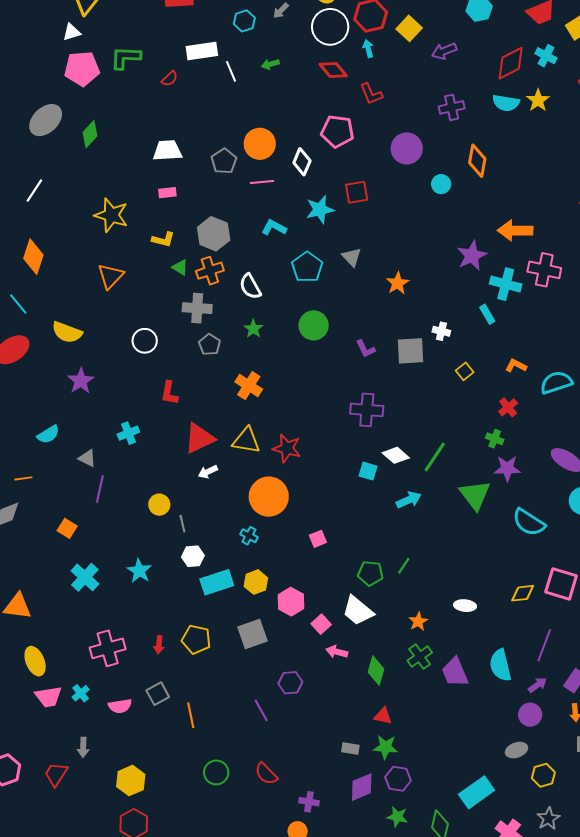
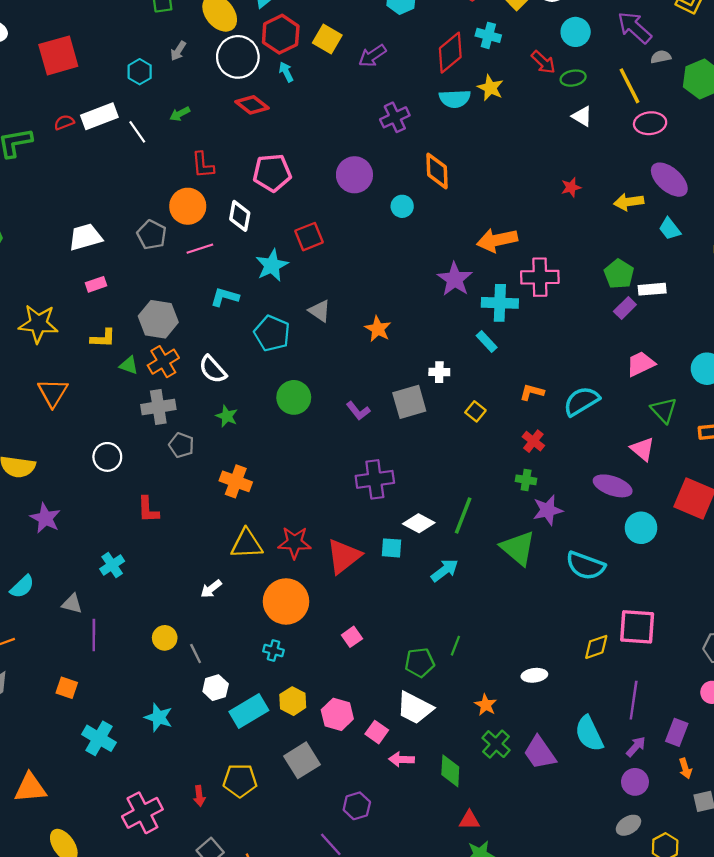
red semicircle: (170, 79) -> (64, 122), moved, turned -144
red L-shape: (371, 94) -> (203, 165), moved, turned 30
red triangle: (199, 438) -> (344, 556), moved

